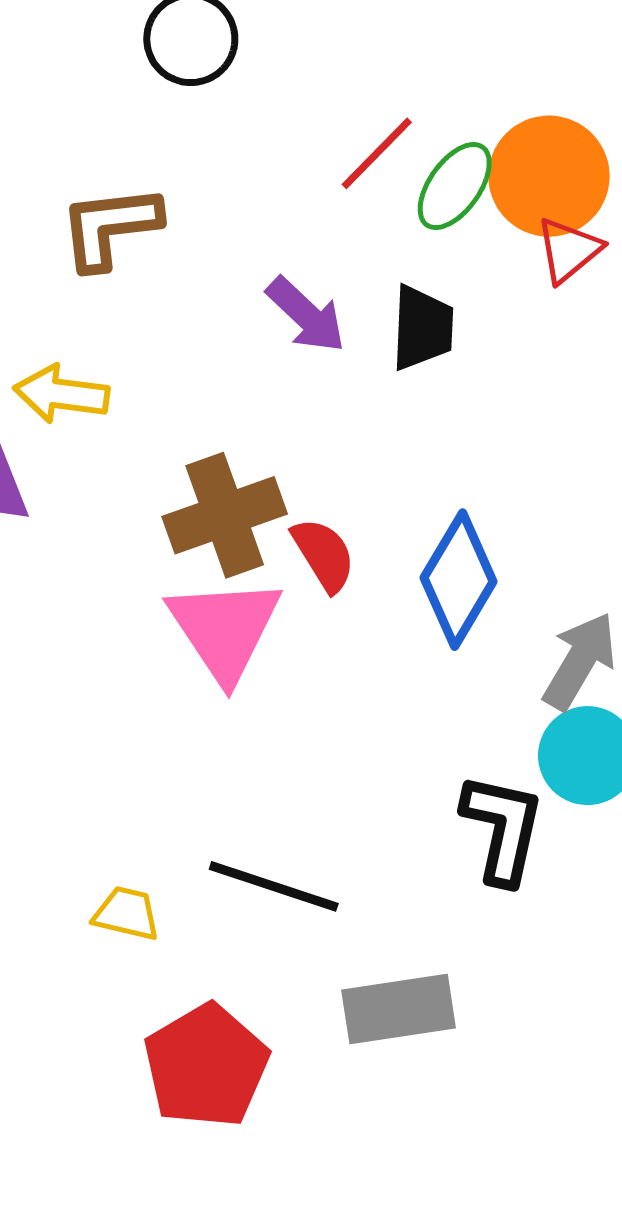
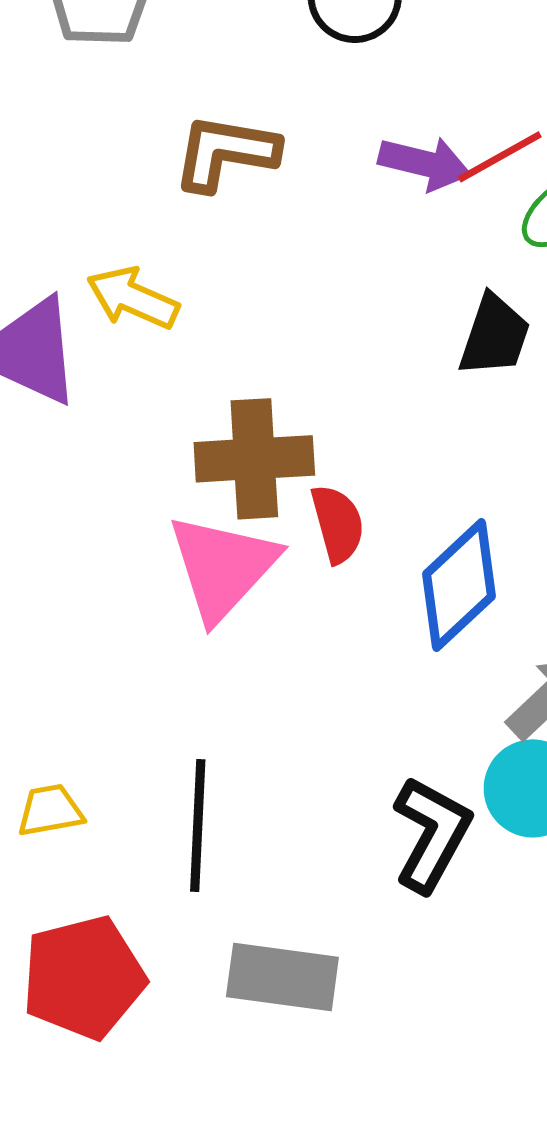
purple arrow: (306, 315) -> (425, 163), moved, turned -46
black line: (274, 886) -> (198, 826), turned 58
yellow trapezoid: (127, 914) -> (50, 810), turned -40

